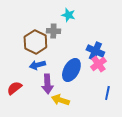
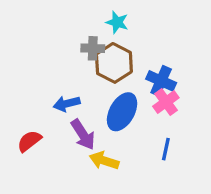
brown hexagon: (35, 42) -> (114, 63), moved
purple arrow: (47, 84) -> (83, 135), turned -30
blue line: (107, 93) -> (166, 149), moved

